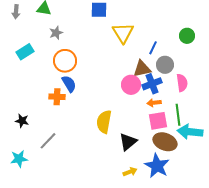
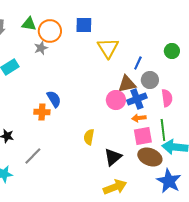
orange circle: (65, 61) -> (50, 31), moved
yellow semicircle: (104, 122) -> (89, 137), size x0.7
blue star: (157, 166) -> (169, 181), moved
yellow arrow: (130, 172) -> (115, 187), size x1.6

